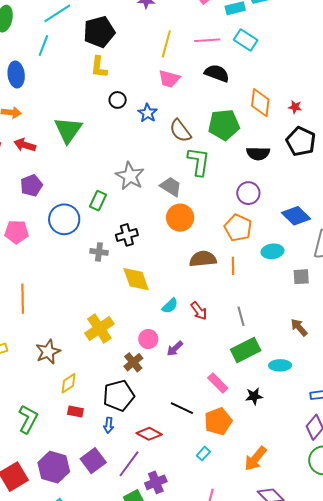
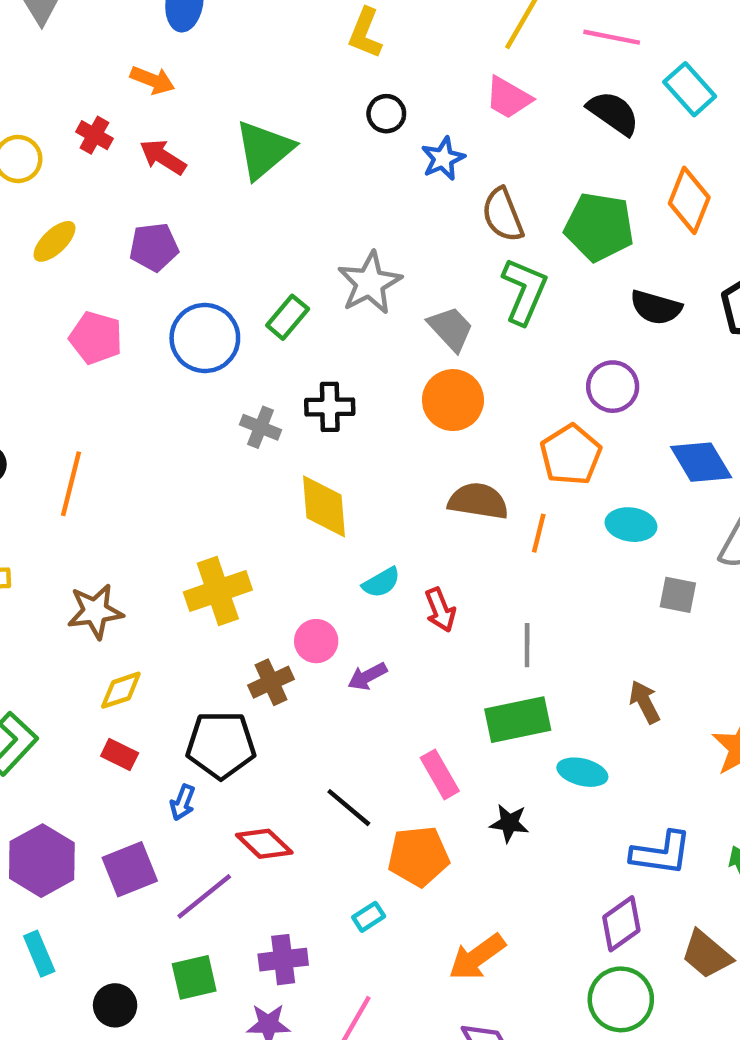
cyan rectangle: (246, 40) -> (690, 89), moved
purple cross: (156, 482) -> (283, 960), moved

